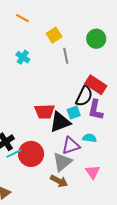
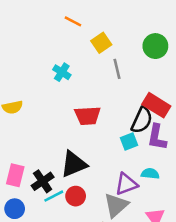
orange line: (23, 18) -> (73, 21), moved
red trapezoid: (45, 111) -> (88, 116), moved
black triangle: (60, 122) -> (74, 164), moved
red circle: (31, 154) -> (76, 196), size x0.6

